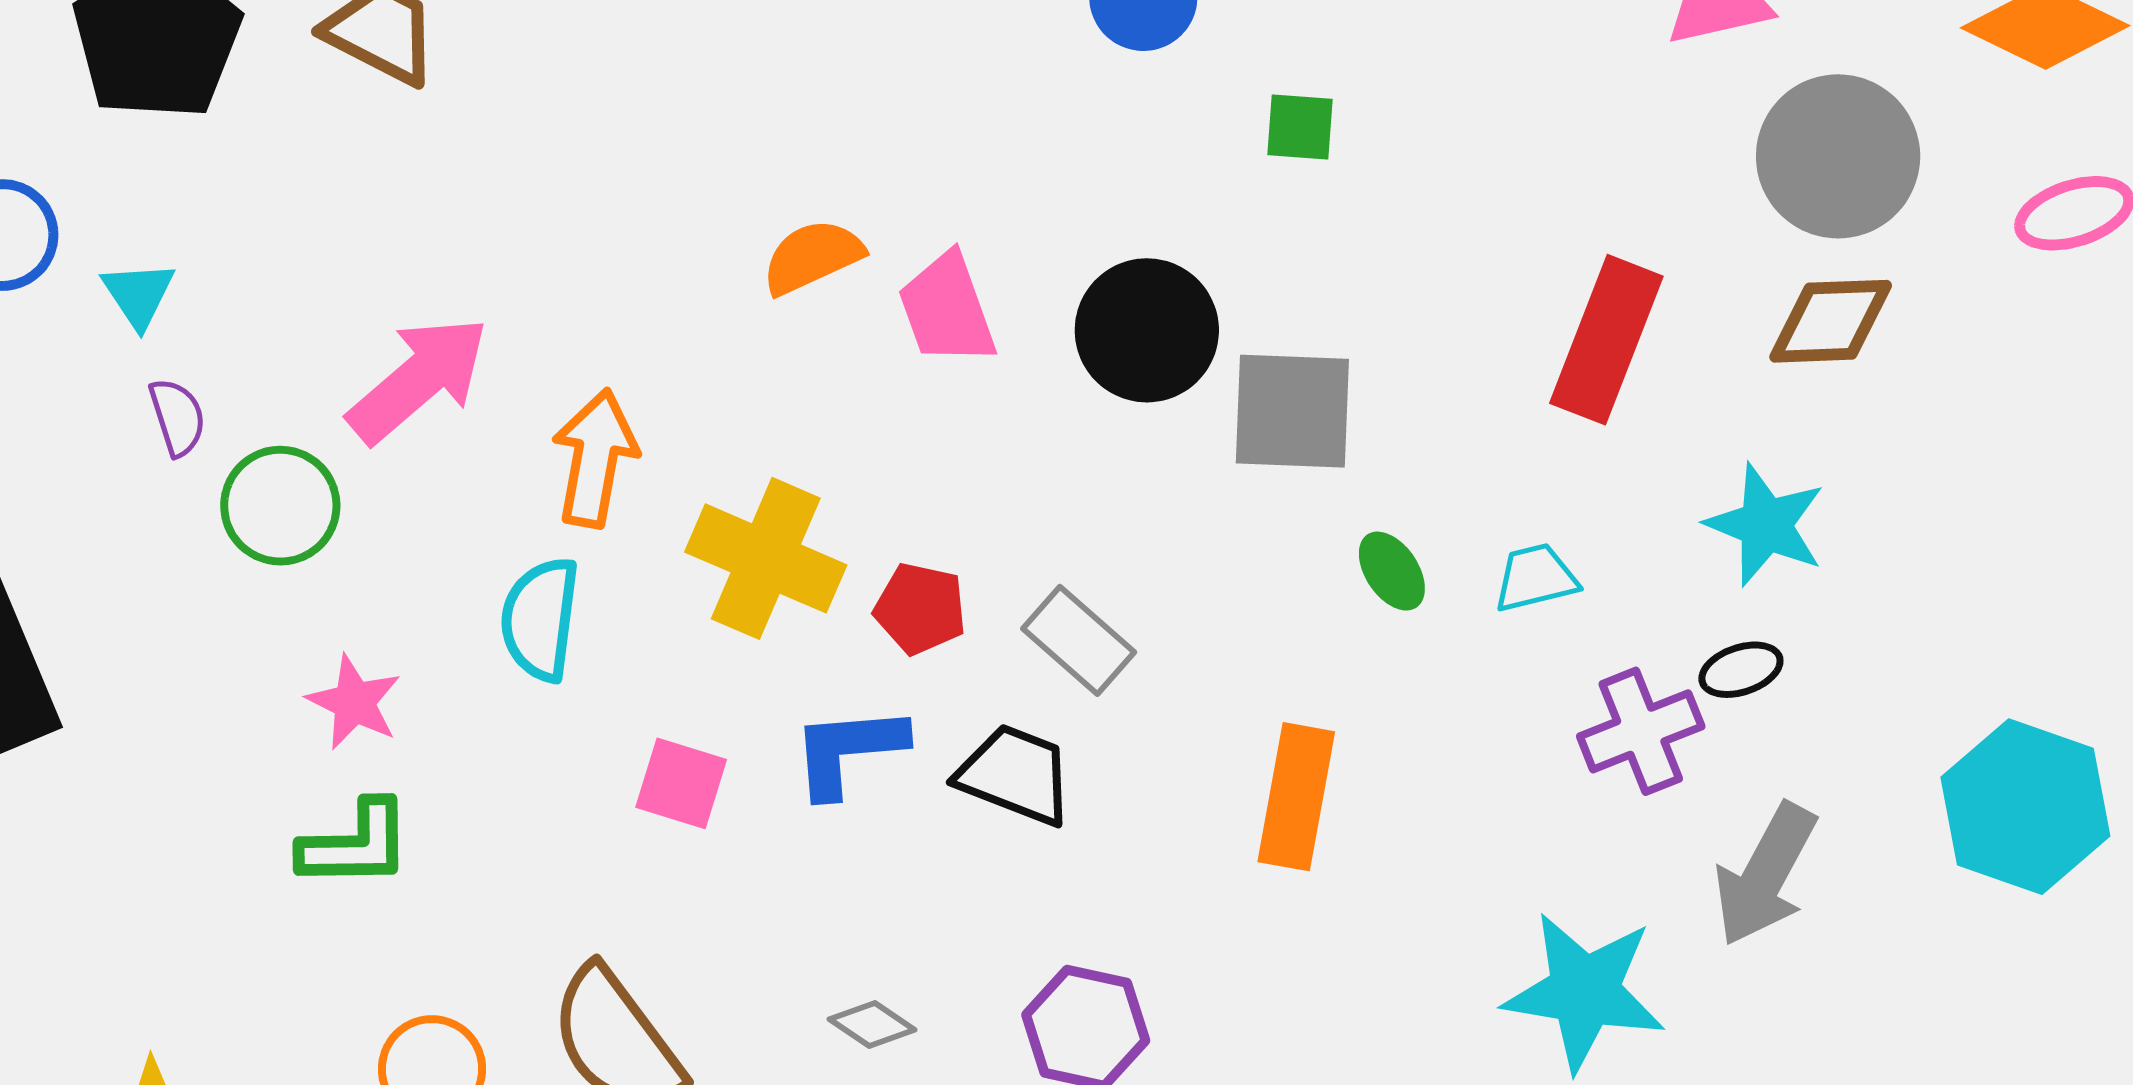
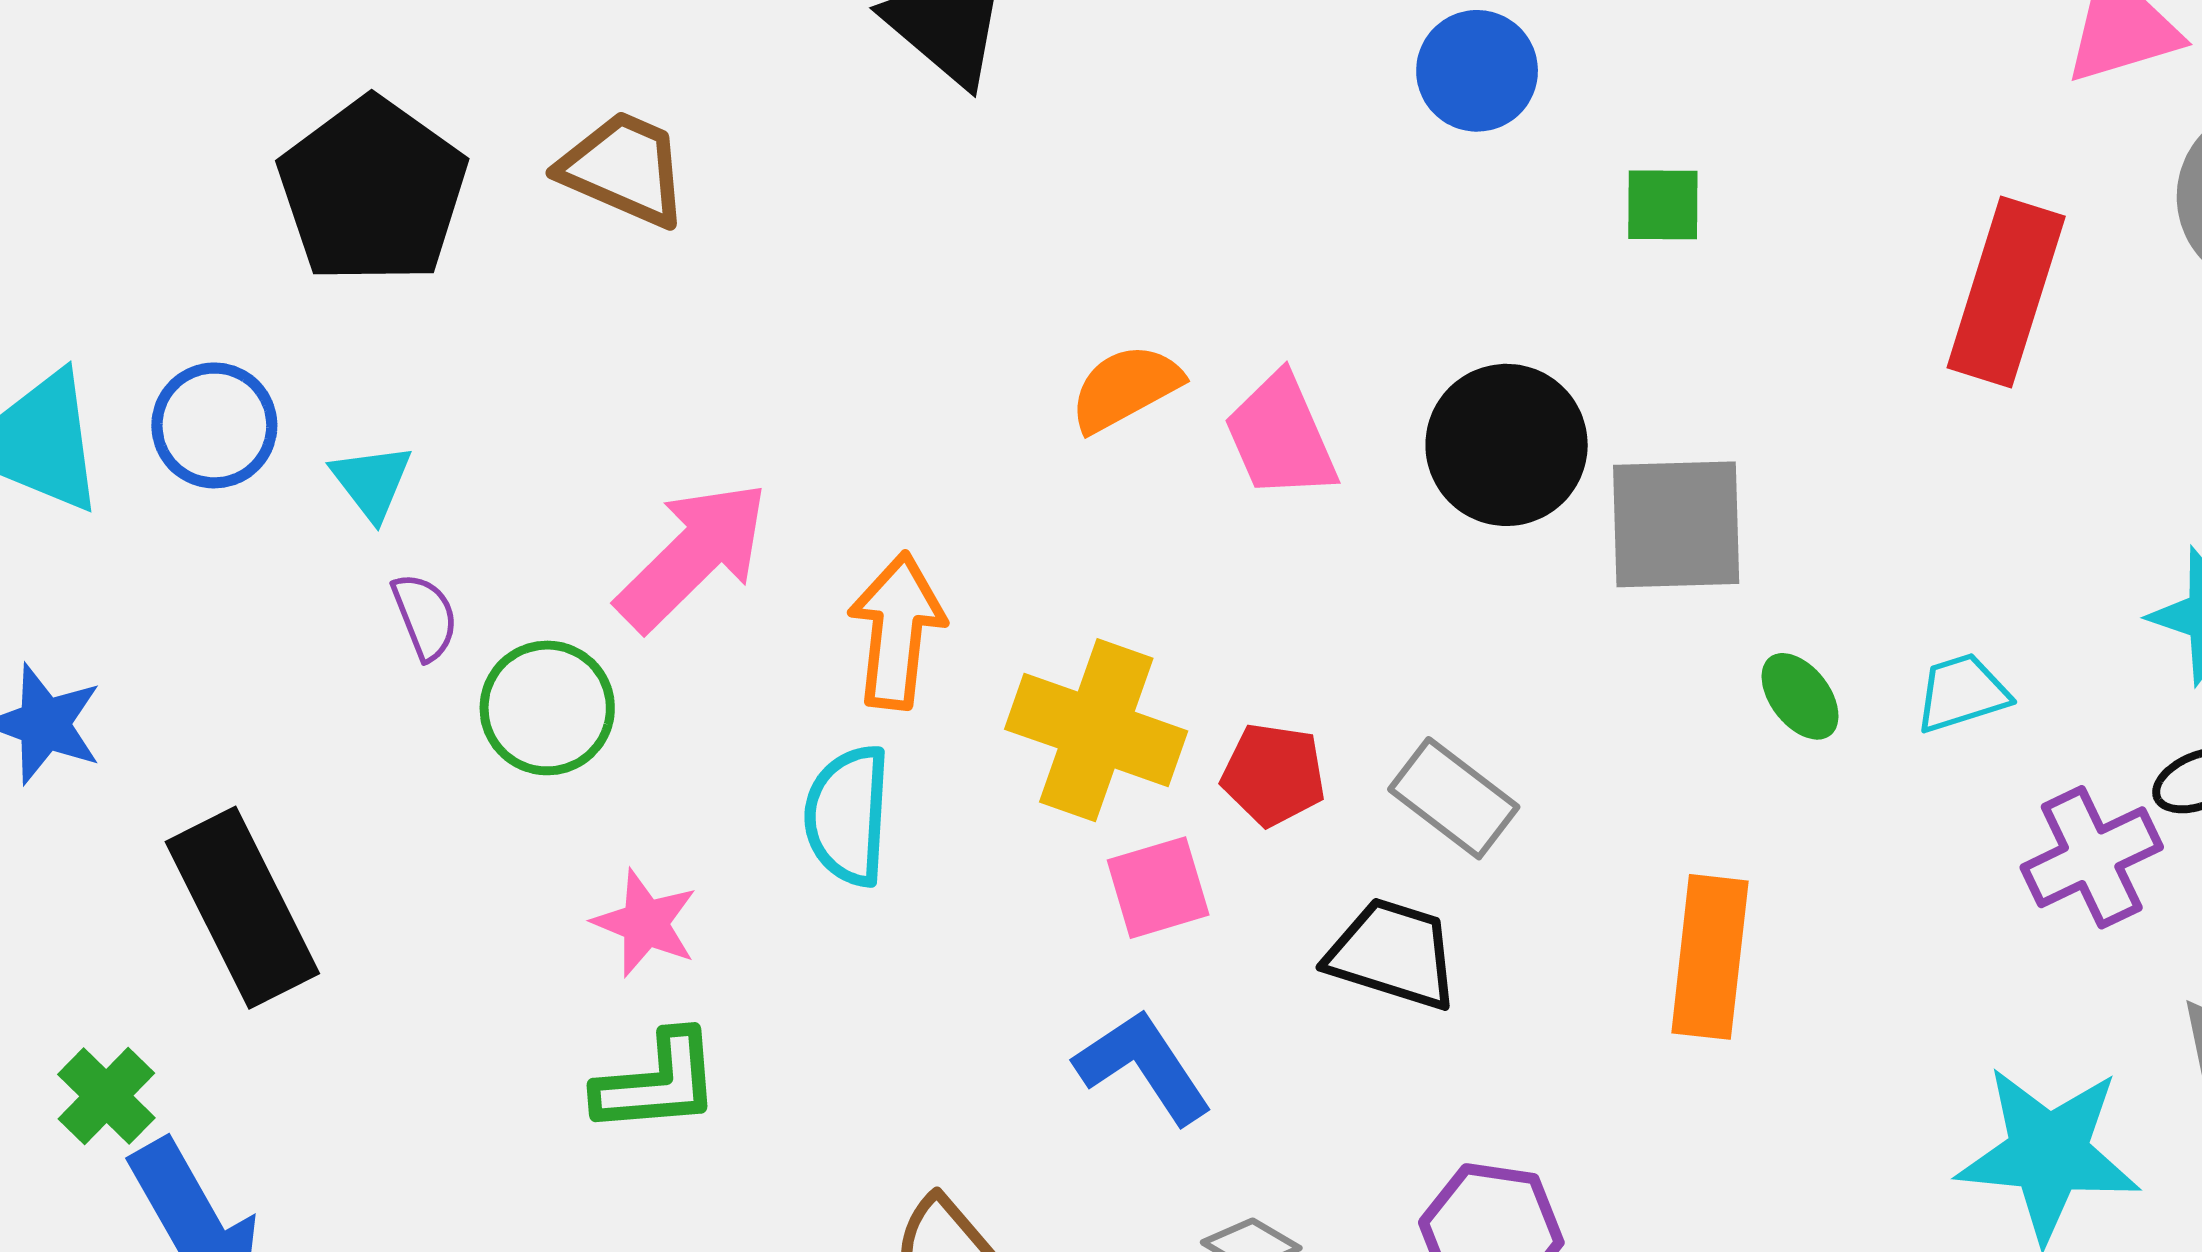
red rectangle: (1606, 340) -> (2006, 292), moved
blue L-shape: (848, 750) -> (1143, 1067), moved, turned 65
pink square: (681, 783) -> (1158, 888), moved, turned -30

